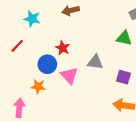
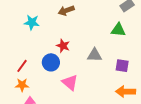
red line: (17, 46) -> (22, 66), moved
pink triangle: (69, 76) -> (70, 82), moved
orange star: (38, 86) -> (22, 85), moved

